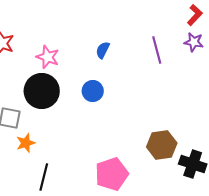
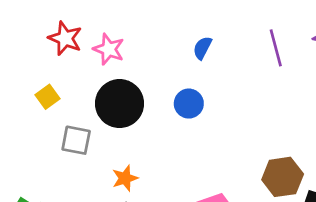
pink star: (48, 57) -> (109, 49), moved
orange star: (26, 143) -> (125, 178), moved

